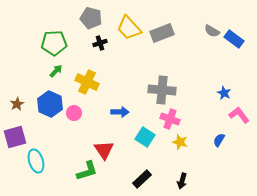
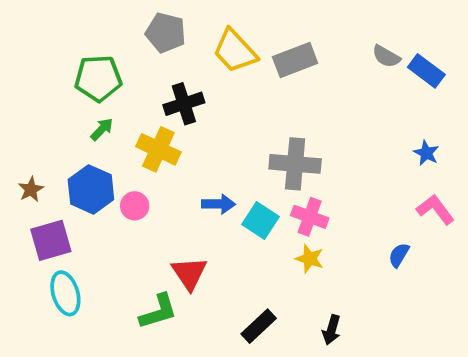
black cross: (100, 43) -> (184, 104), moved, size x1.5
blue star: (224, 93) -> (426, 153), moved
purple square: (15, 137) -> (51, 240), moved
cyan square: (145, 137) -> (260, 220), moved
yellow star: (180, 142) -> (310, 259), moved

